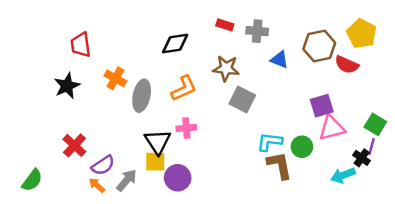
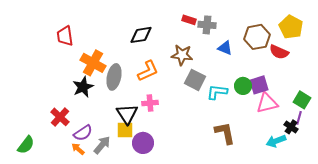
red rectangle: (225, 25) -> (189, 20), moved
orange cross: (115, 78) -> (93, 63), size x1.4
black star: (67, 86) -> (83, 87), moved
cyan L-shape: (270, 142) -> (217, 92), moved
green circle: (302, 147) -> (243, 86), moved

